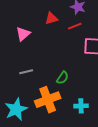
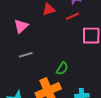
gray line: (26, 72) -> (26, 55), moved

